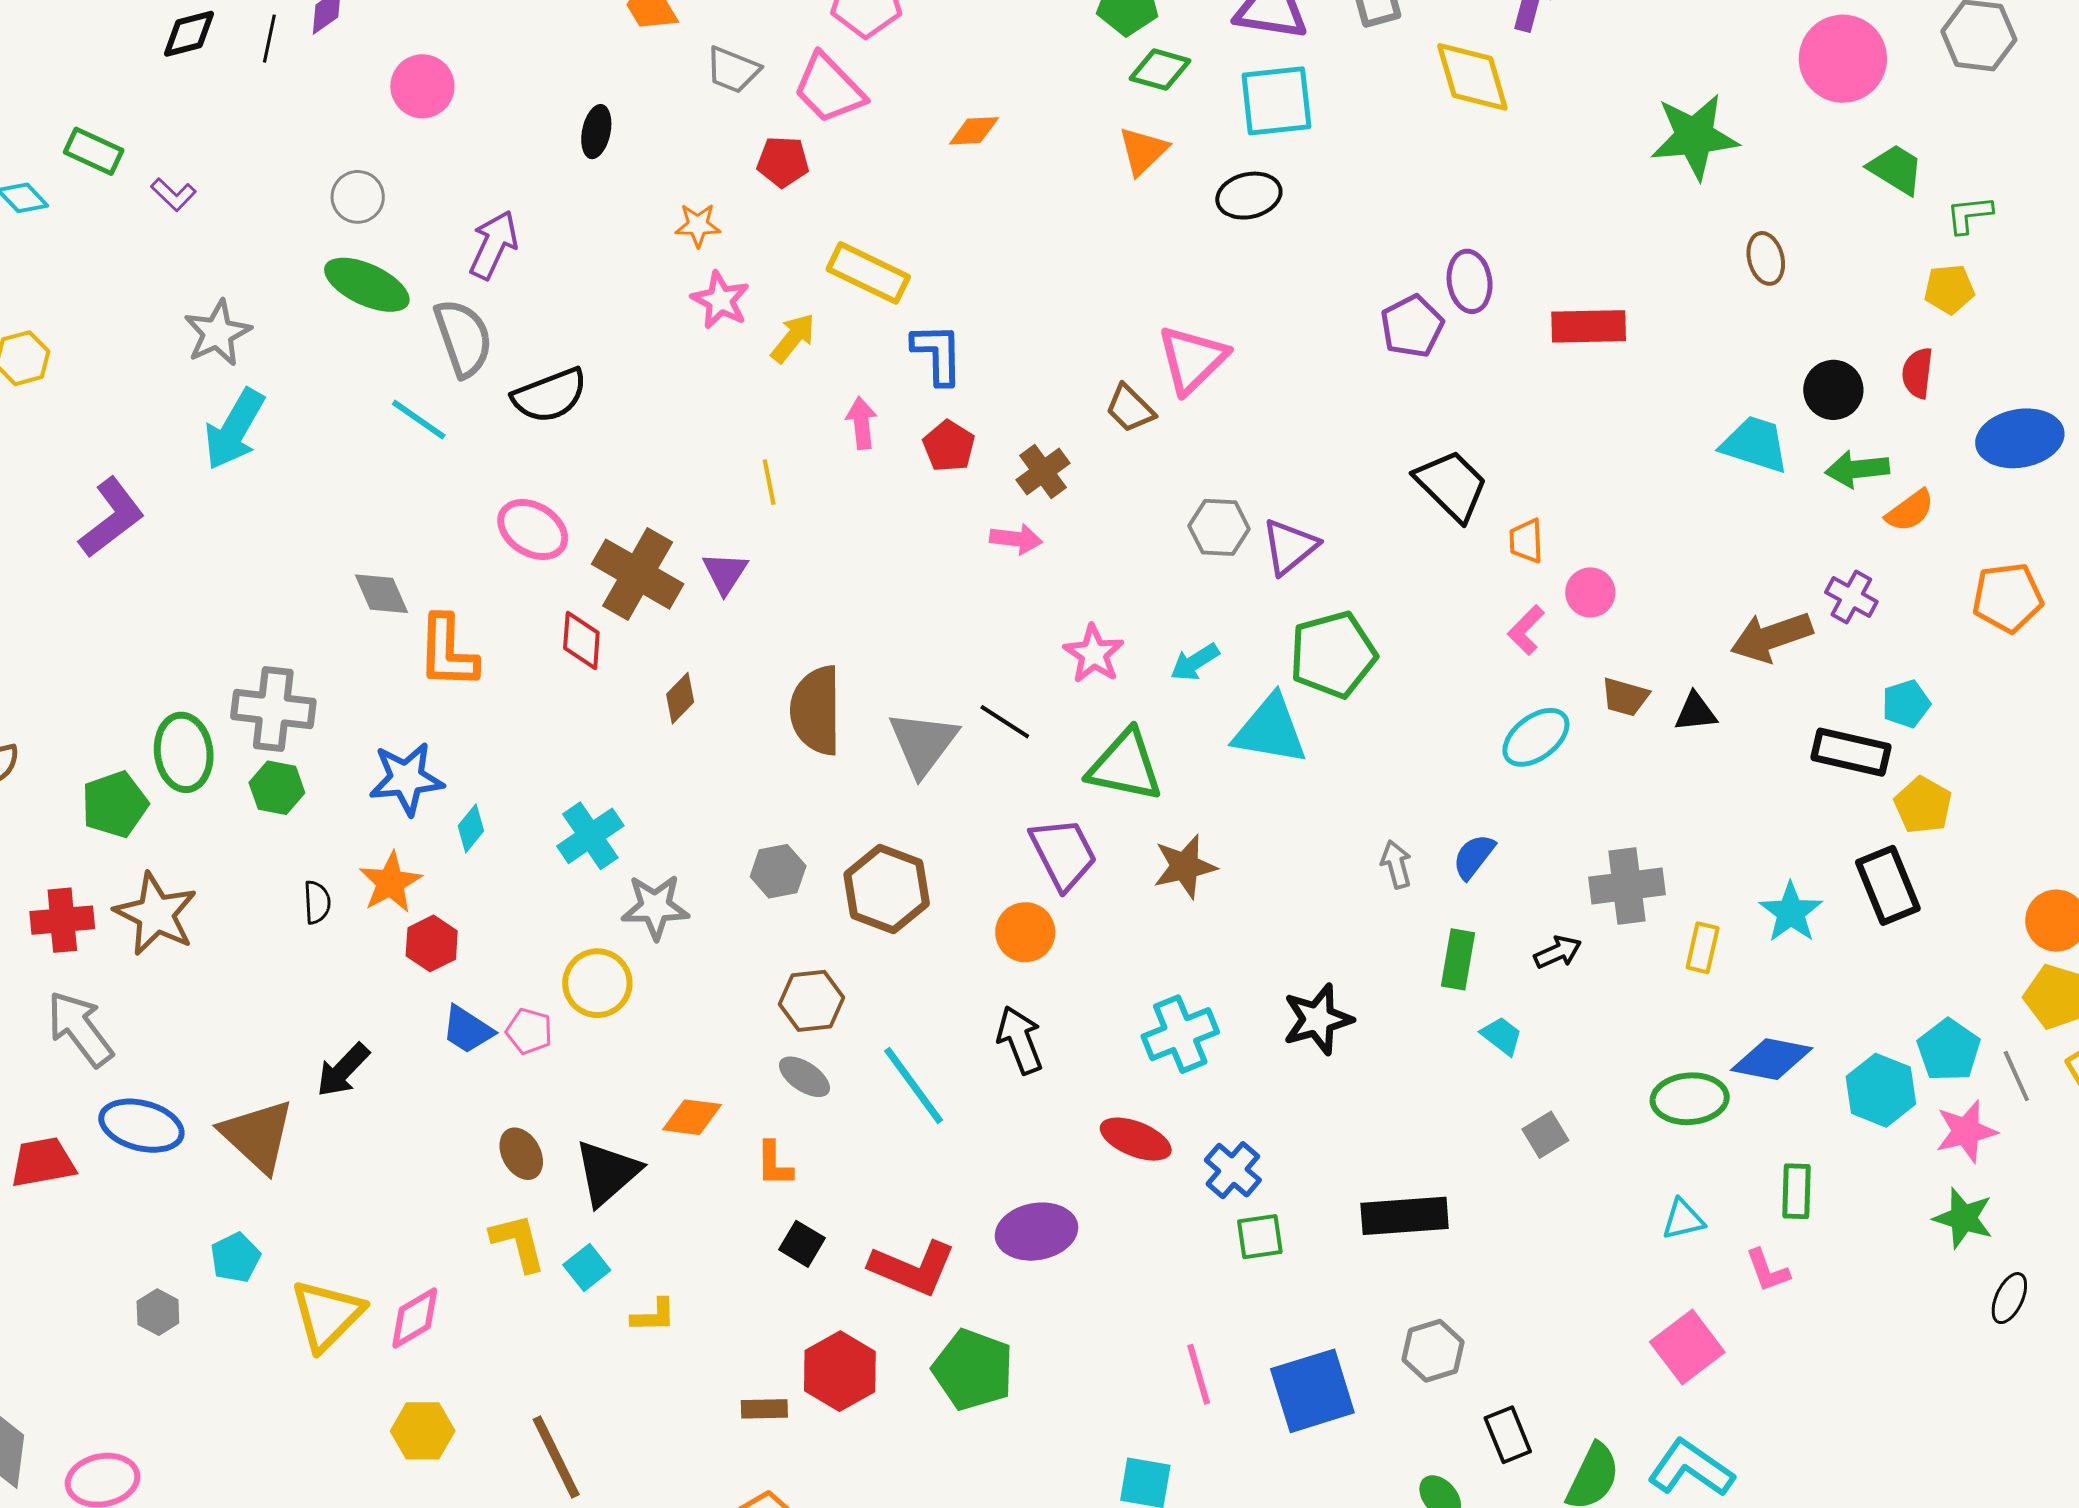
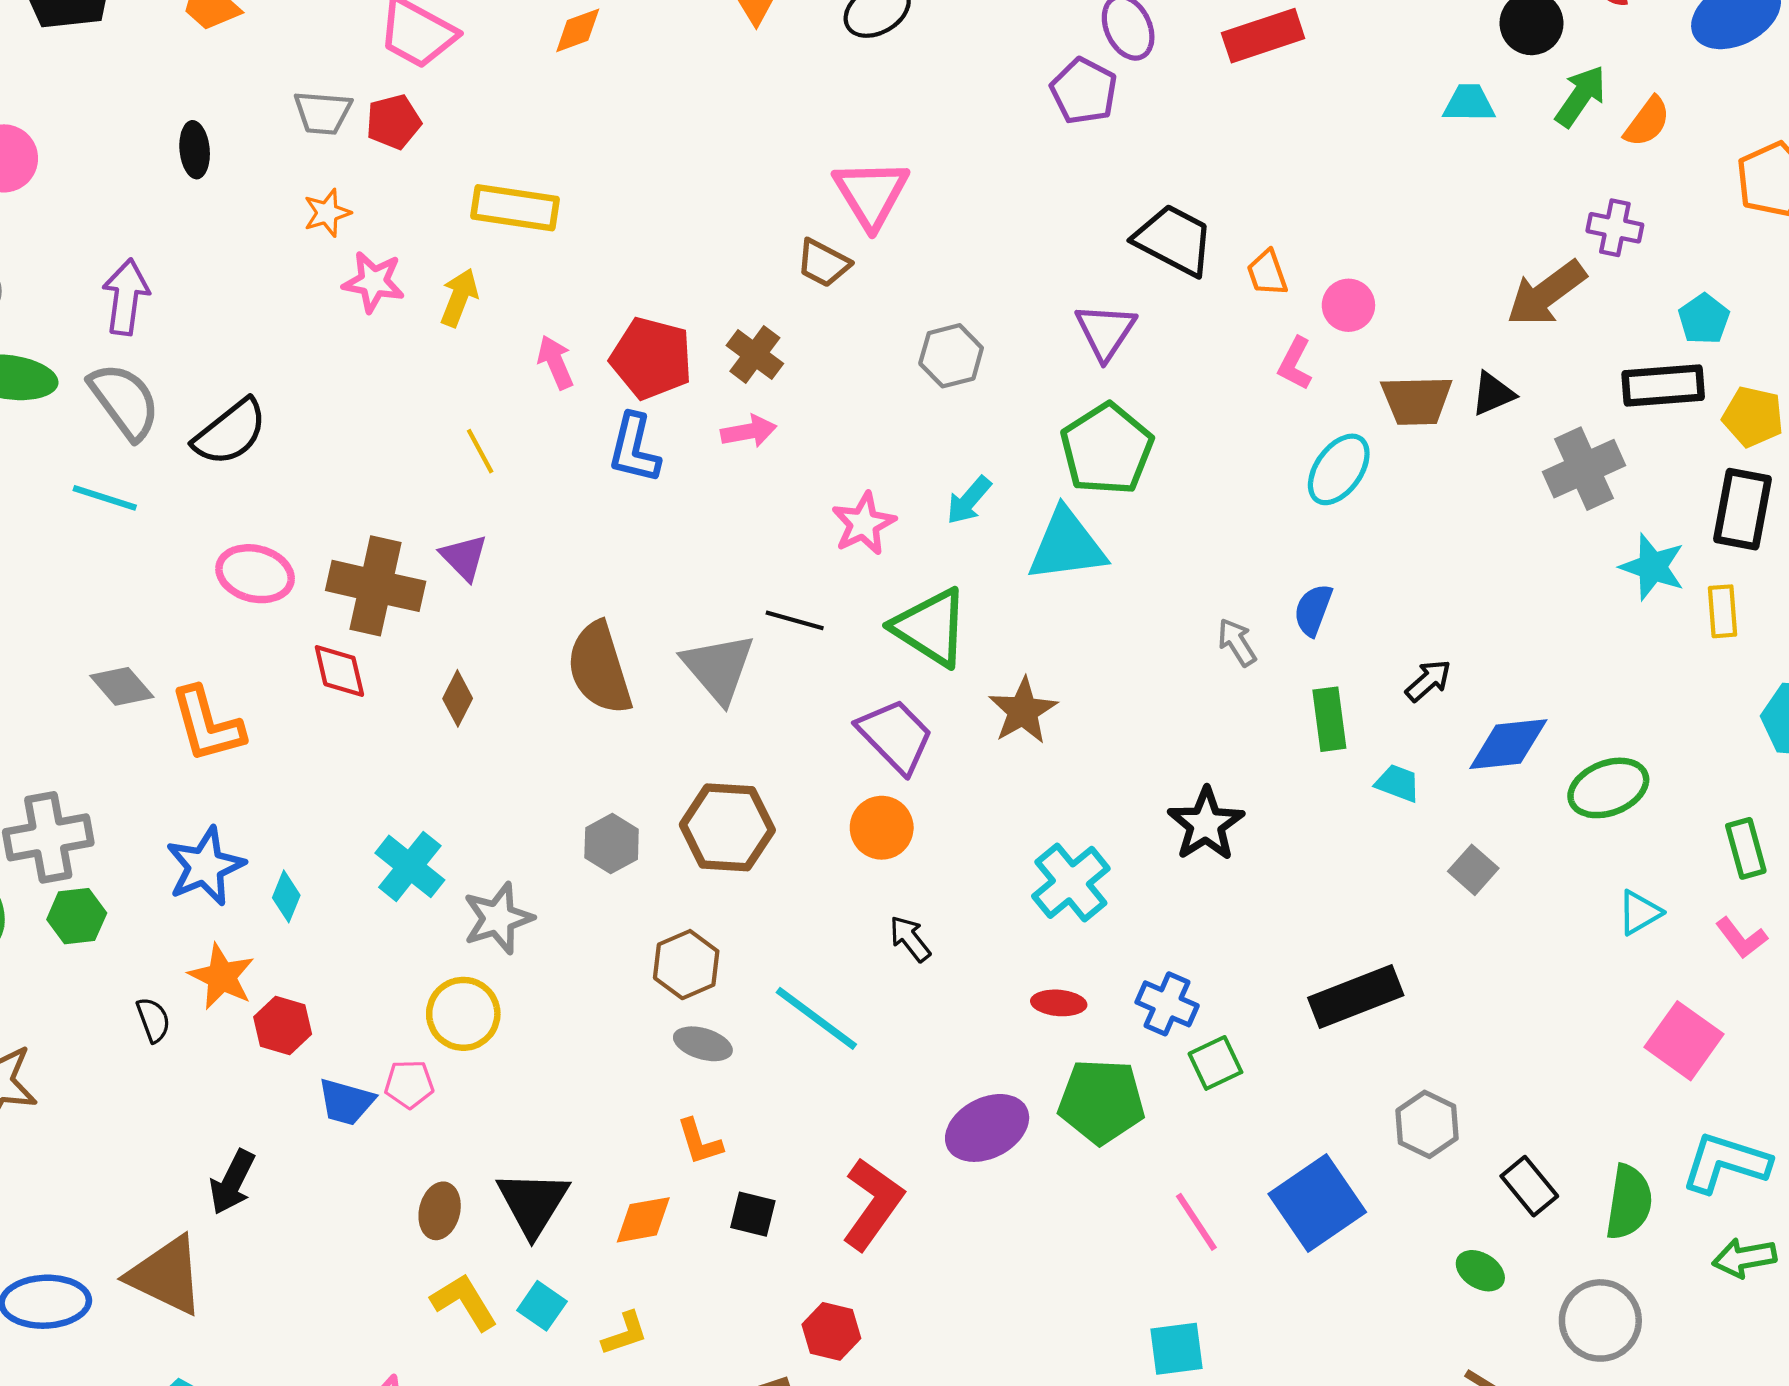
gray trapezoid: (733, 70) -> (323, 113), moved
blue L-shape: (937, 354) -> (634, 448), moved, turned -148
cyan trapezoid: (1755, 444) -> (1469, 103), size x0.7
red pentagon: (949, 446) -> (651, 358), size x1.5
green arrow: (1857, 469) -> (1581, 96), turned 148
purple triangle: (1290, 547) -> (1105, 331), moved
pink star: (1094, 654) -> (864, 524), turned 30
brown trapezoid: (1625, 697) -> (1417, 400), size x1.4
green triangle: (1125, 766) -> (931, 627), turned 38
black rectangle: (1888, 885) -> (1742, 509), turned 50
gray cross: (1627, 886) -> (1584, 469), moved
yellow rectangle: (1703, 948) -> (1723, 611), moved
black arrow: (1020, 1040) -> (910, 939), size x0.7
blue diamond: (1772, 1059) -> (1508, 744), moved
orange diamond: (692, 1117) -> (643, 1220), moved
red ellipse: (1136, 1139) -> (1059, 1003), size x0.7
brown ellipse: (521, 1154) -> (440, 1211), turned 60
red L-shape: (912, 1268) -> (873, 1204), turned -60
green pentagon: (973, 1370) -> (1101, 1101), moved
red hexagon: (840, 1371) -> (831, 1331), size x0.7

